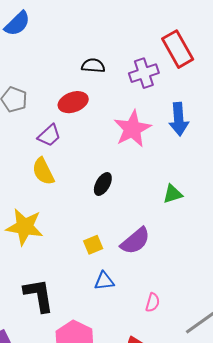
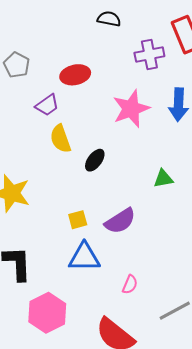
black semicircle: (93, 66) -> (109, 19), moved
yellow semicircle: (43, 171) -> (60, 139), moved
blue triangle: (104, 281) -> (84, 257), size x1.6

